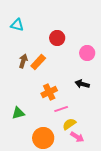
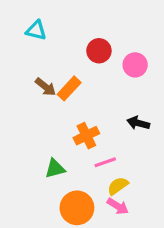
pink circle: (87, 53) -> (135, 65), moved
brown arrow: (23, 61) -> (46, 87), turned 112
green triangle: (18, 113) -> (55, 169), moved
pink arrow: (77, 137) -> (118, 206), moved

